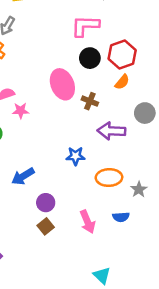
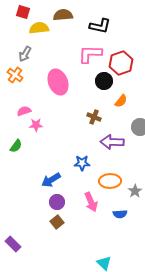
red hexagon: (122, 54) -> (121, 63), moved
black circle: (90, 58) -> (104, 81), moved
pink ellipse: (62, 84) -> (58, 82), moved
blue arrow: (23, 176) -> (51, 180), moved
pink arrow: (87, 222) -> (91, 202), moved

